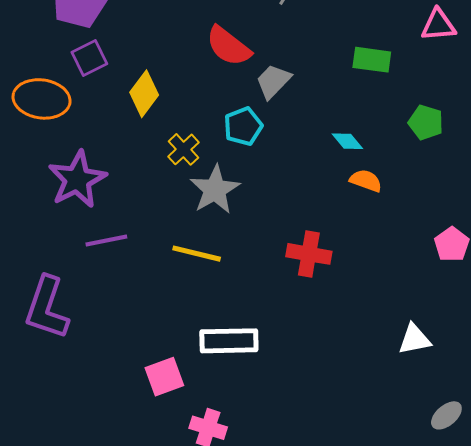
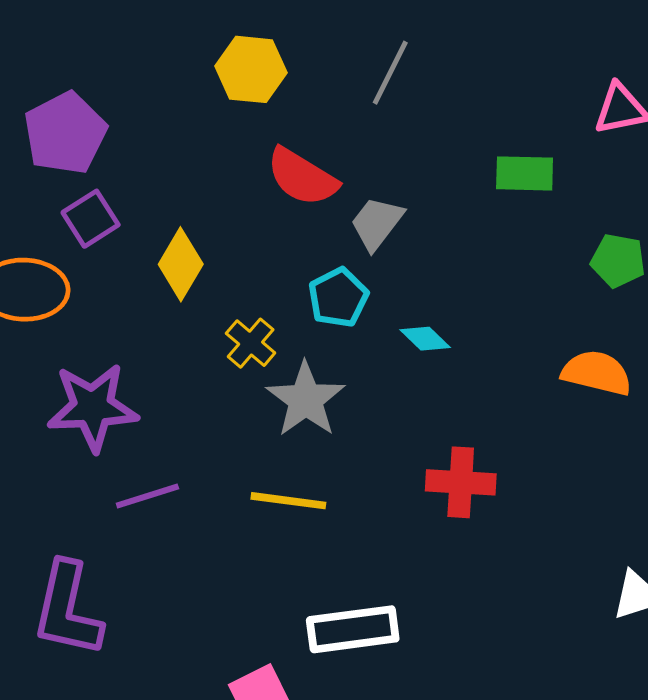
cyan diamond: (347, 141) -> (425, 339), moved
purple star: (77, 179) -> (93, 407), turned 30
orange semicircle: (366, 181) -> (597, 373), moved, size x1.4

